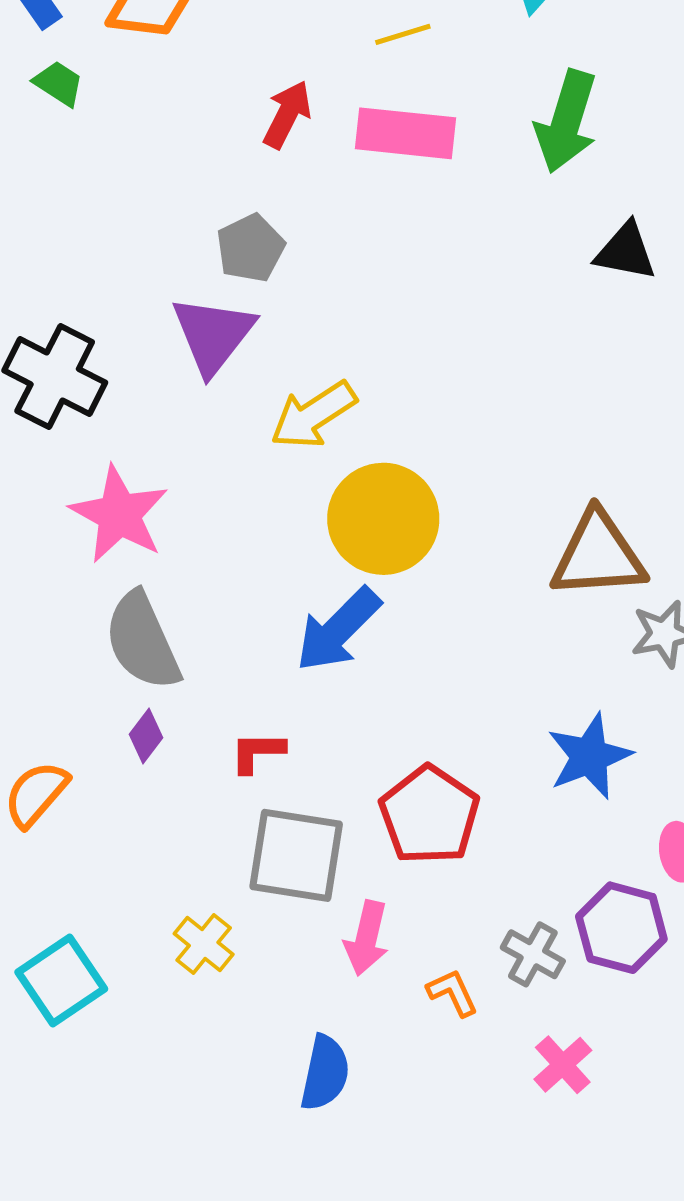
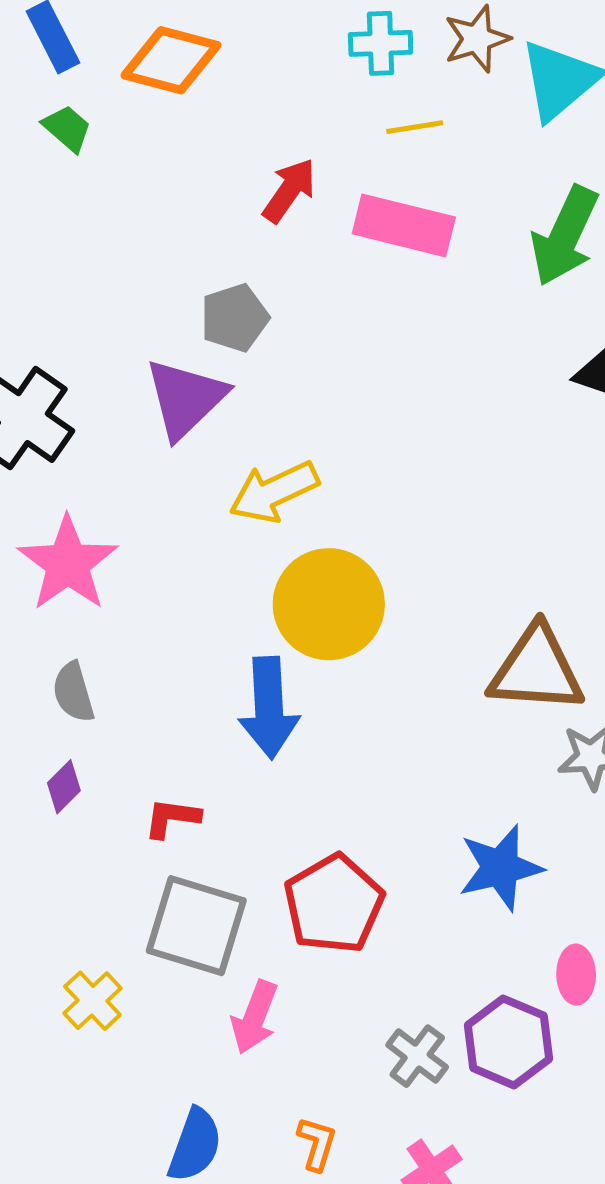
blue arrow: (338, 630) -> (269, 708), turned -56
gray semicircle: (142, 641) -> (73, 692), size x0.6
orange L-shape: (453, 993) -> (317, 1144), moved, turned 34

